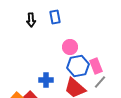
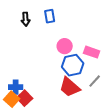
pink rectangle: (96, 66) -> (92, 52), moved, turned -49
blue cross: (46, 80) -> (16, 87), moved

